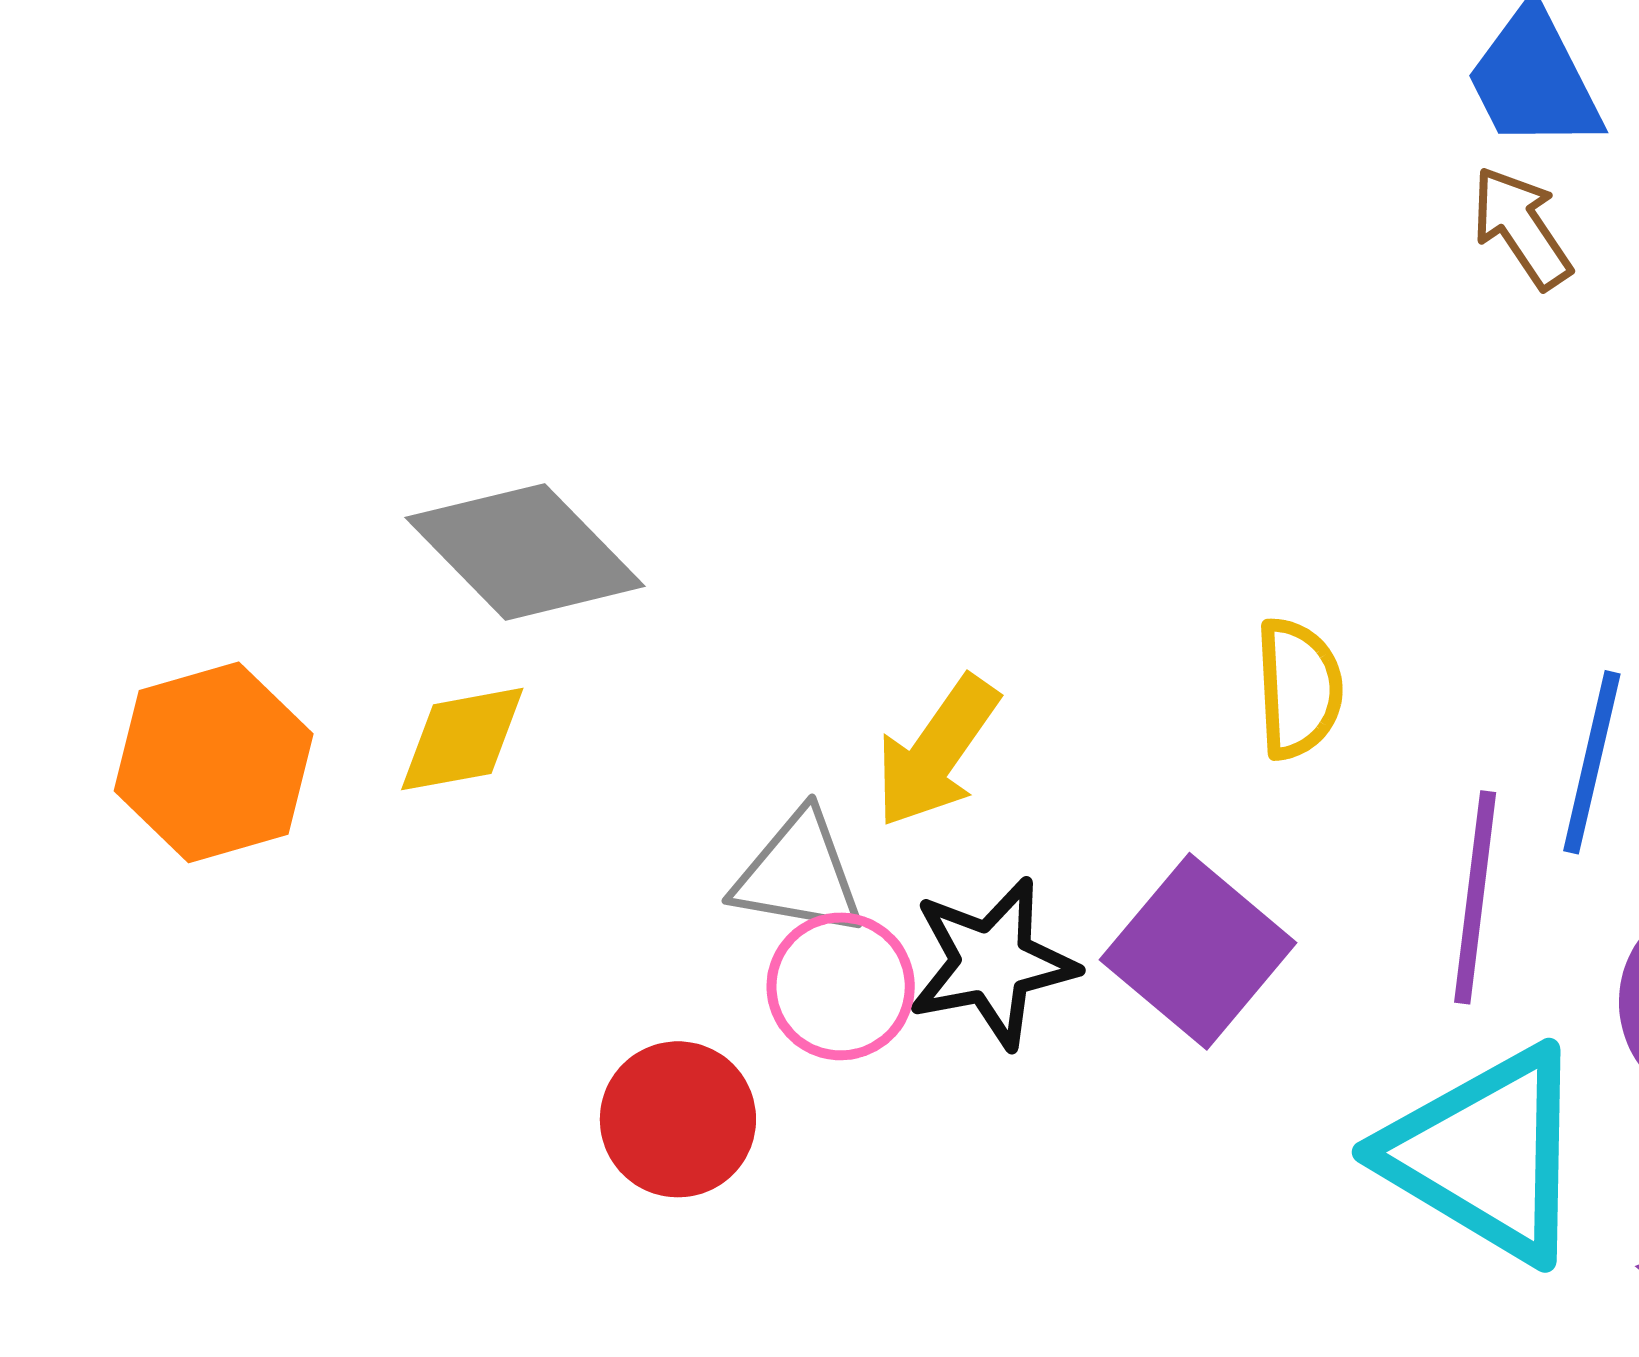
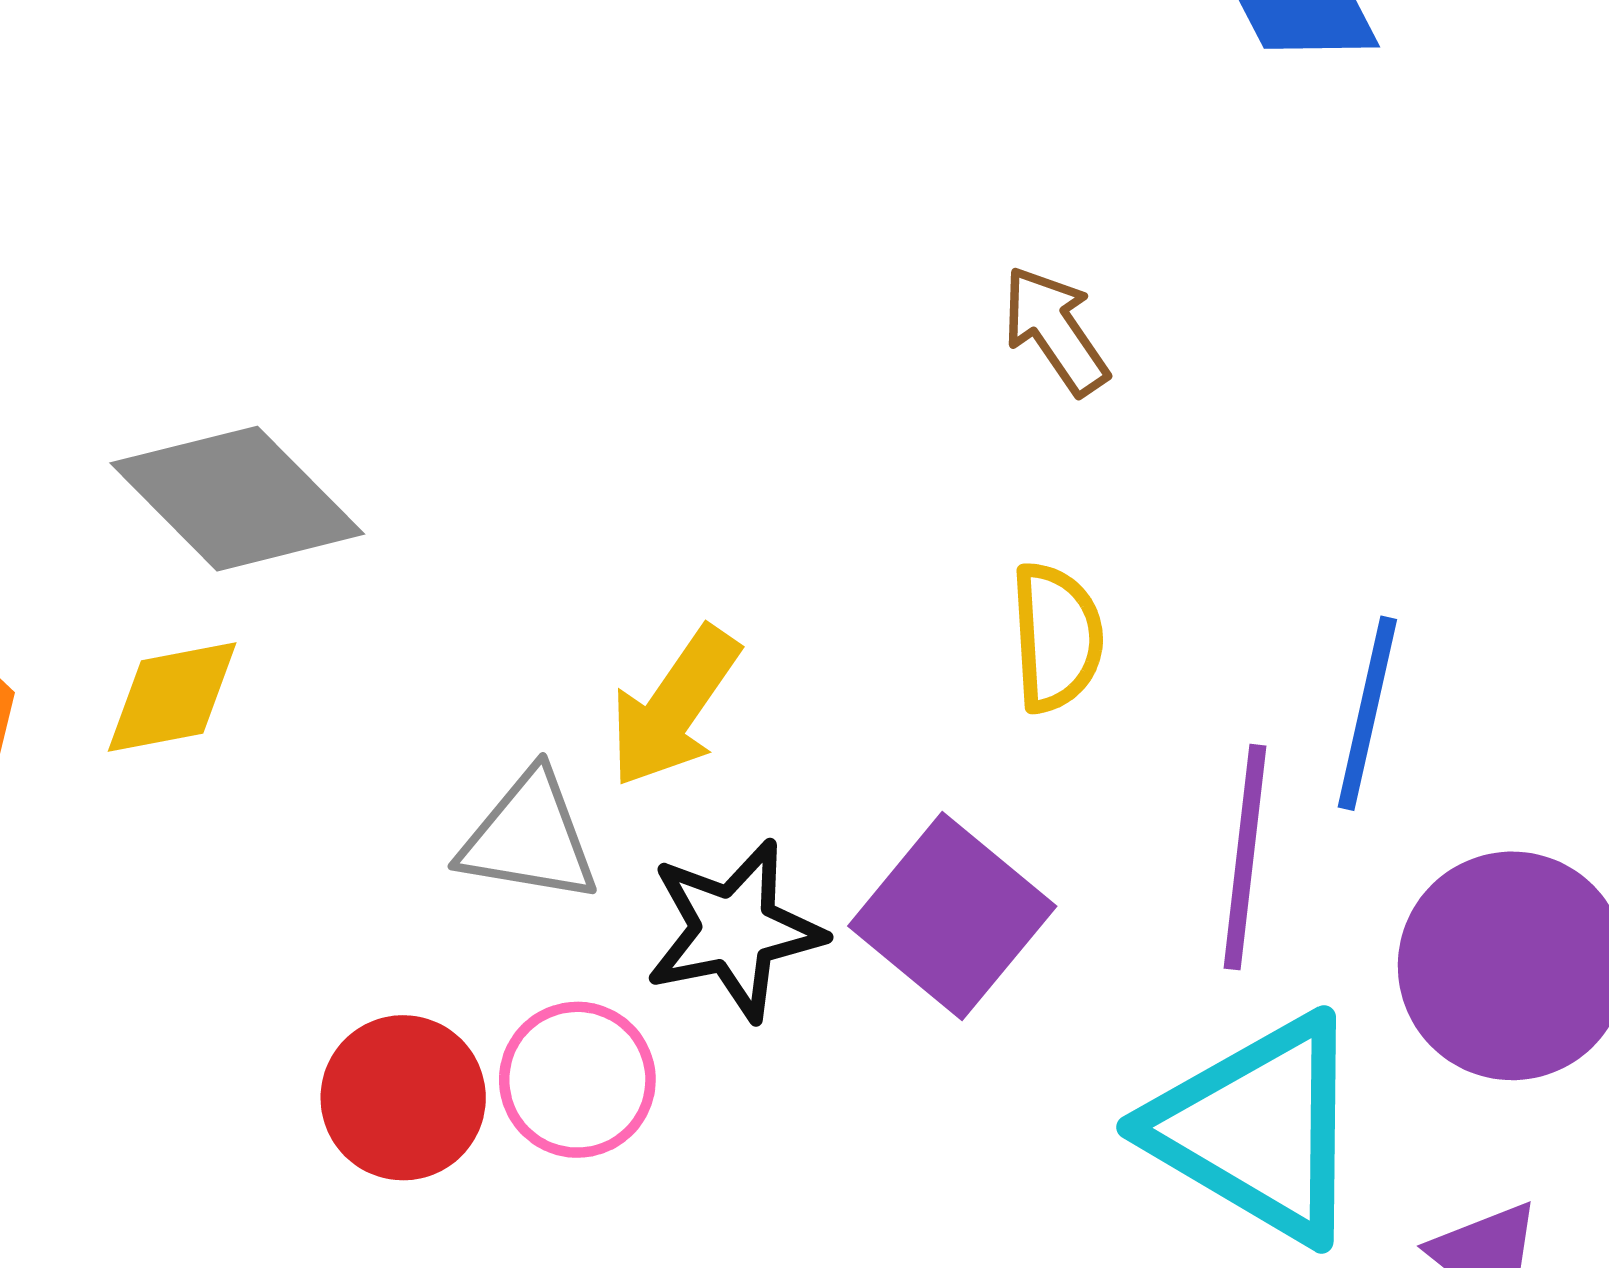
brown arrow: (1522, 227) -> (1055, 330), moved
pink circle: (841, 986) -> (577, 1080), moved

